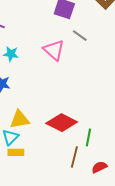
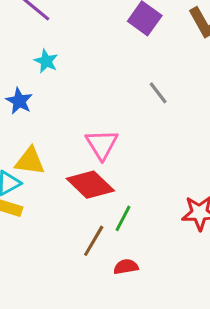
gray line: (80, 36) -> (158, 93), moved
pink triangle: (54, 50) -> (102, 144), moved

